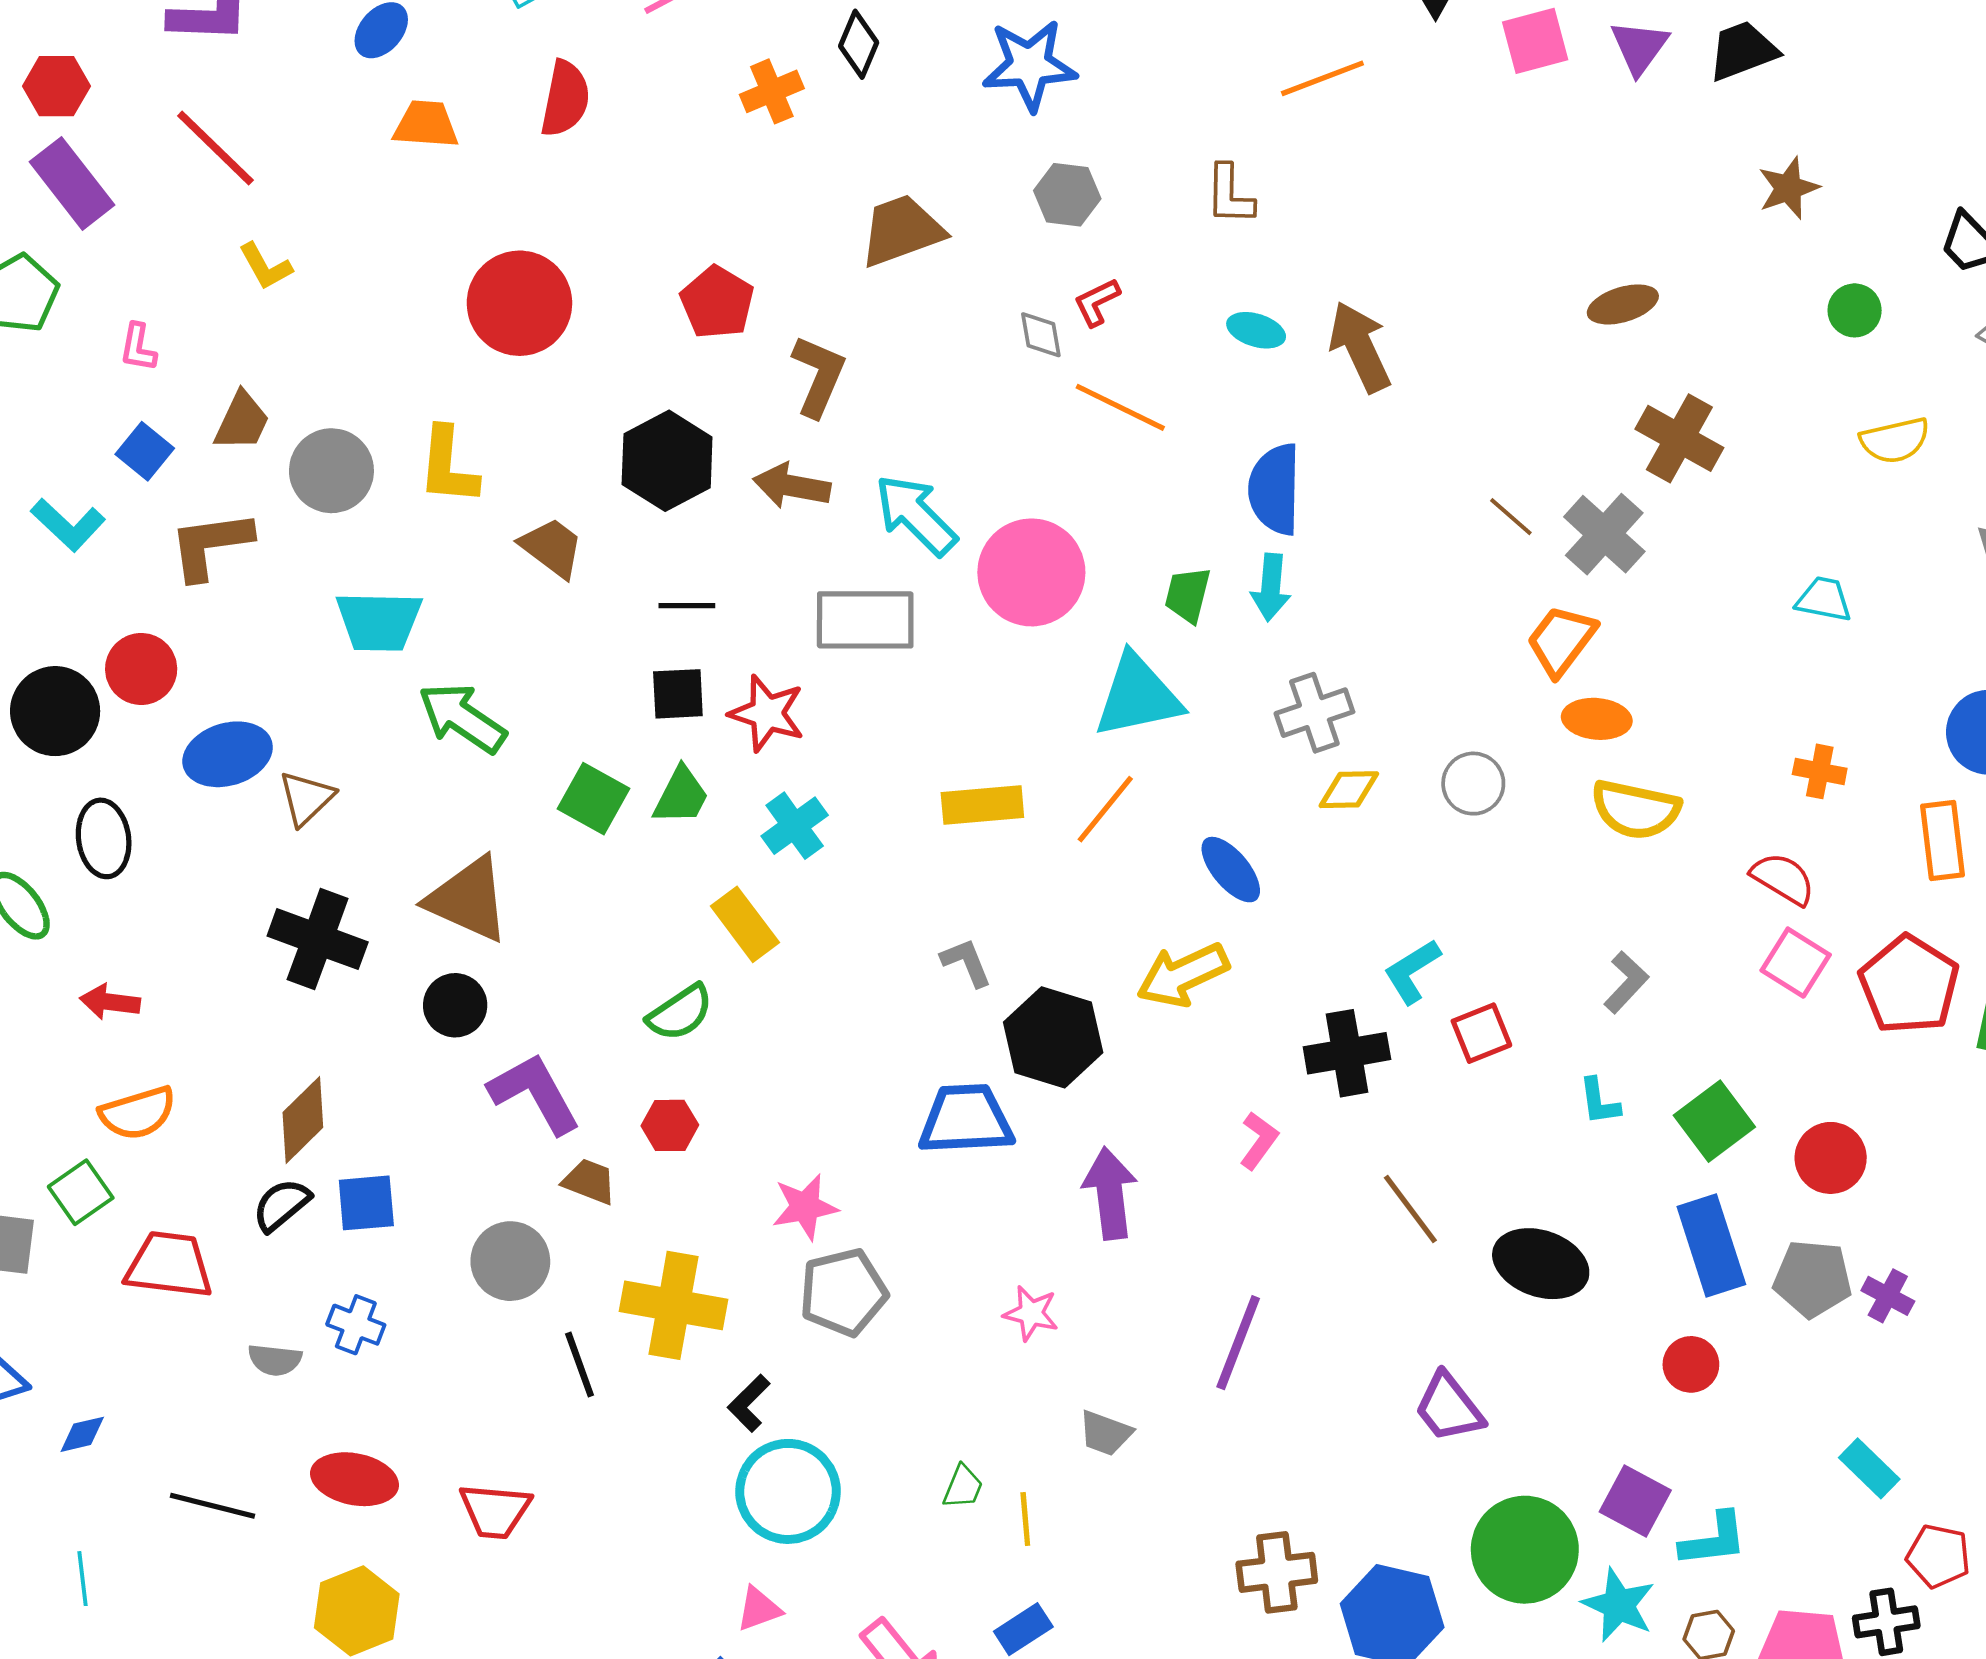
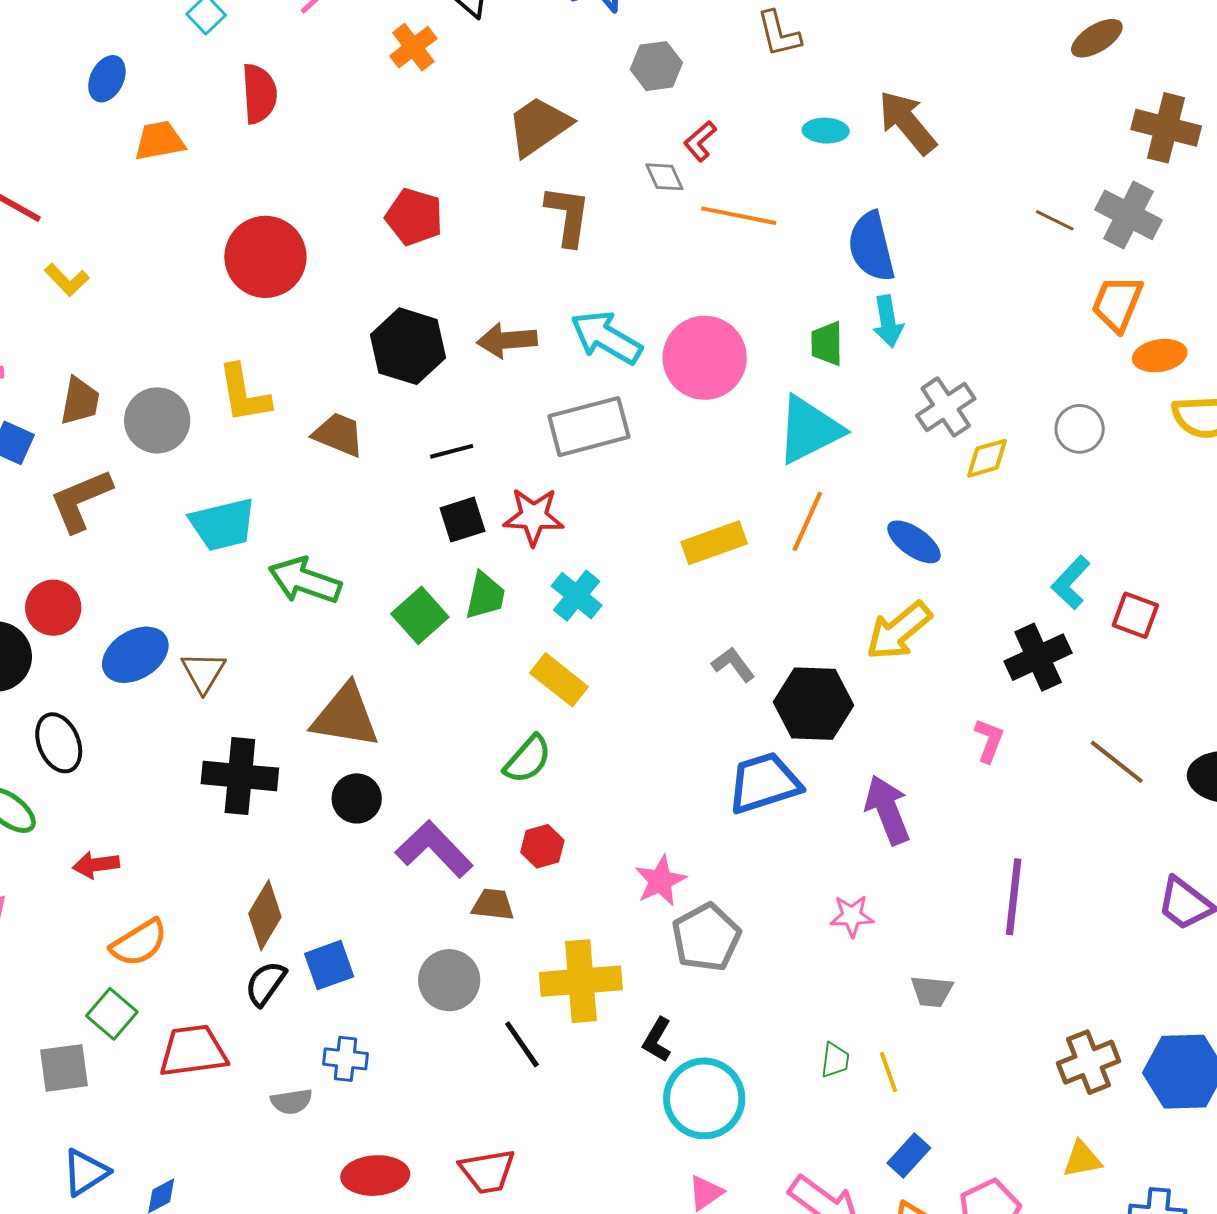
brown L-shape: (819, 376) -> (568, 216), moved
green square: (594, 799) -> (420, 615), turned 34
red square: (1481, 1033) -> (1135, 615), turned -33

